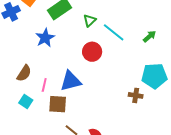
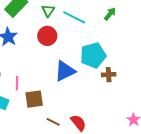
red circle: (92, 52) -> (47, 36), moved
cyan pentagon: (154, 76) -> (93, 55), moved
blue triangle: (71, 81) -> (65, 71), moved

